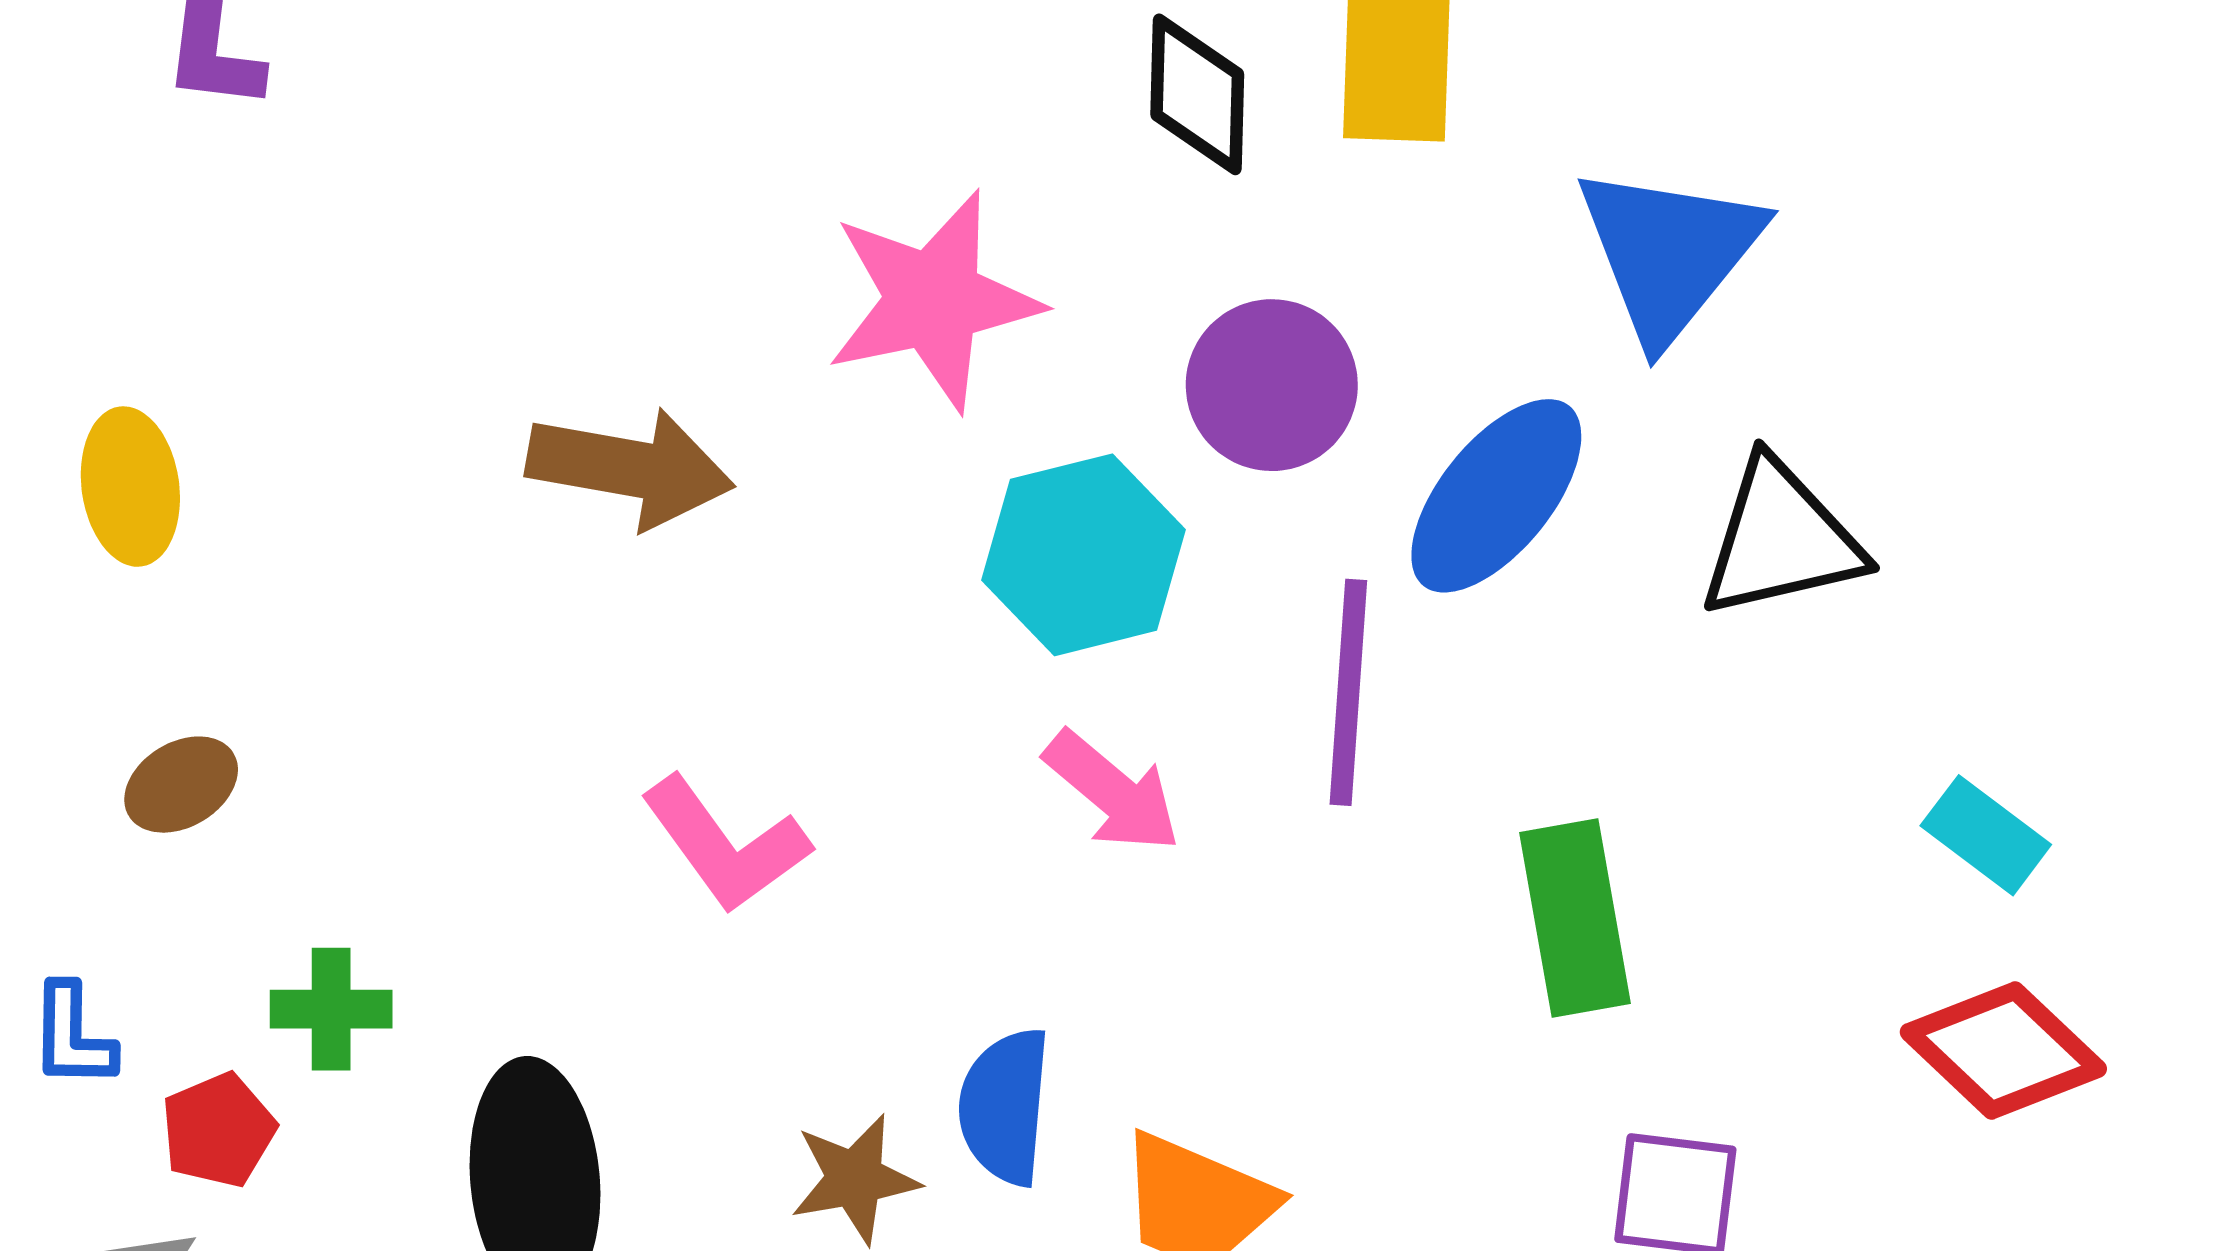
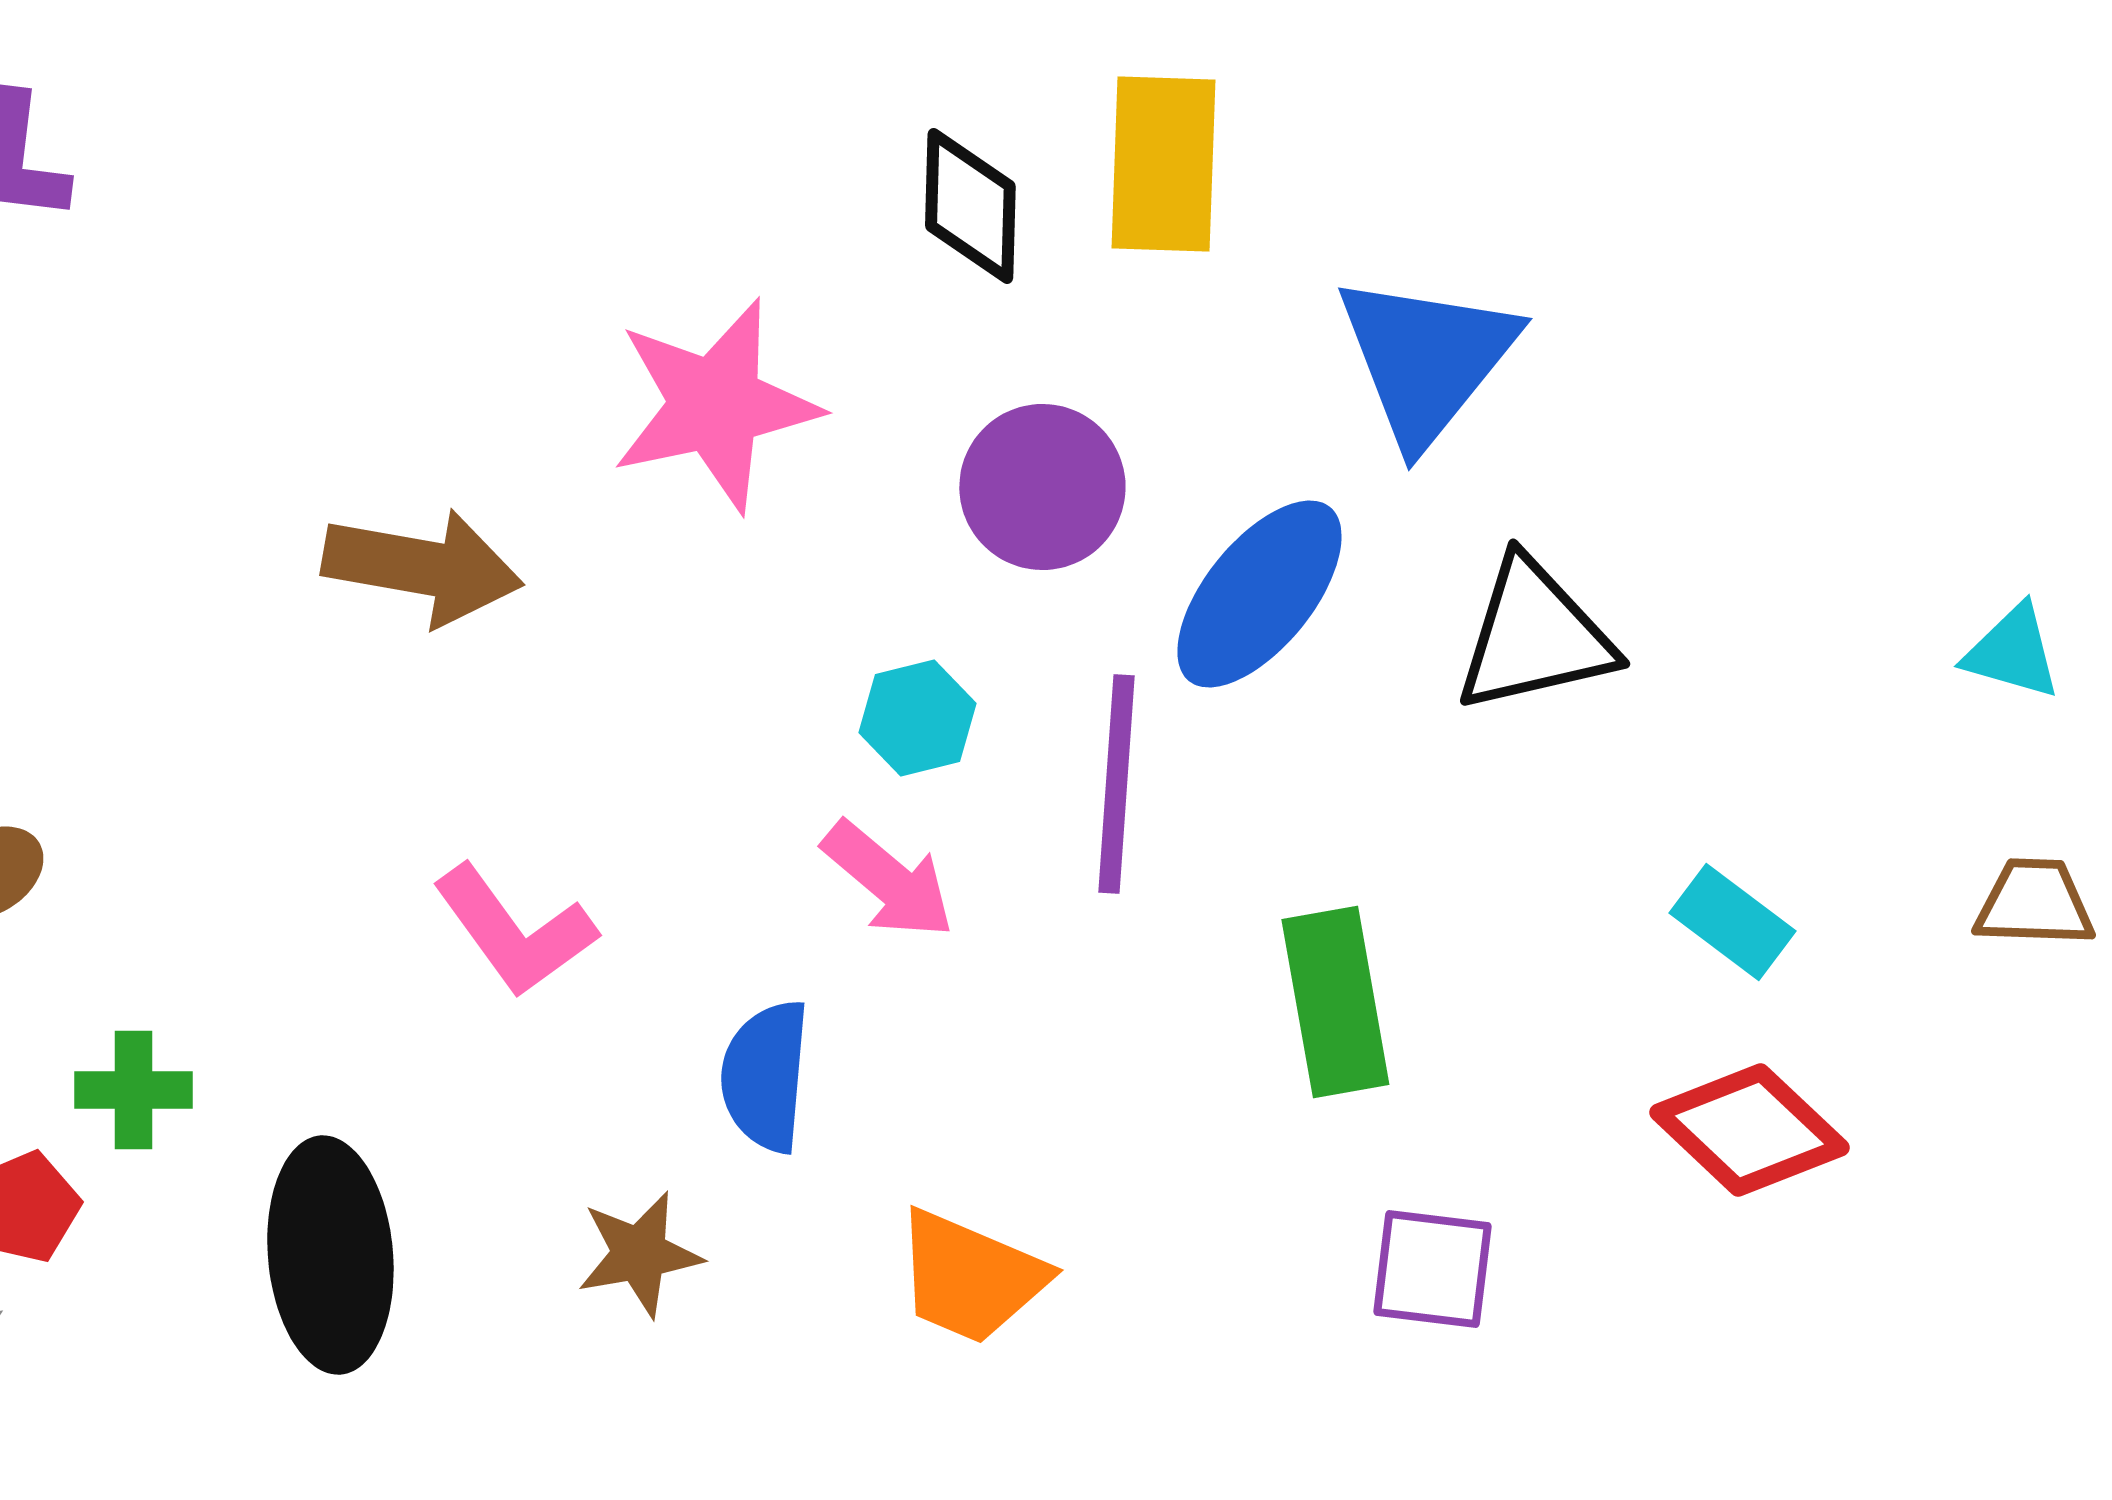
cyan hexagon: (1083, 555) -> (917, 718), moved, size x0.6
blue semicircle: (1005, 1106) -> (765, 1076), moved

